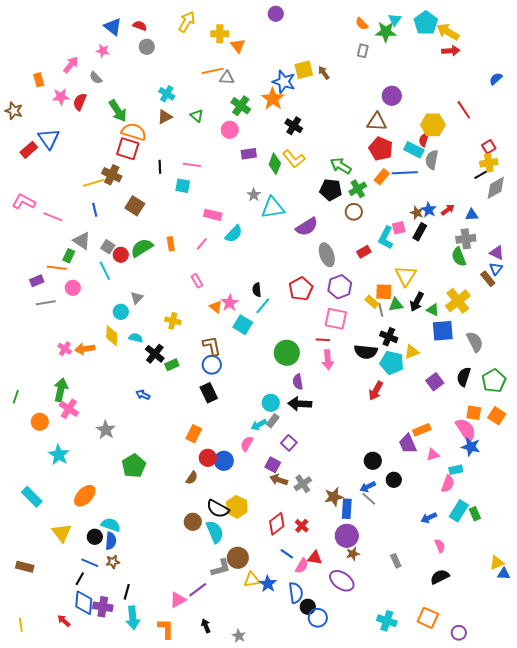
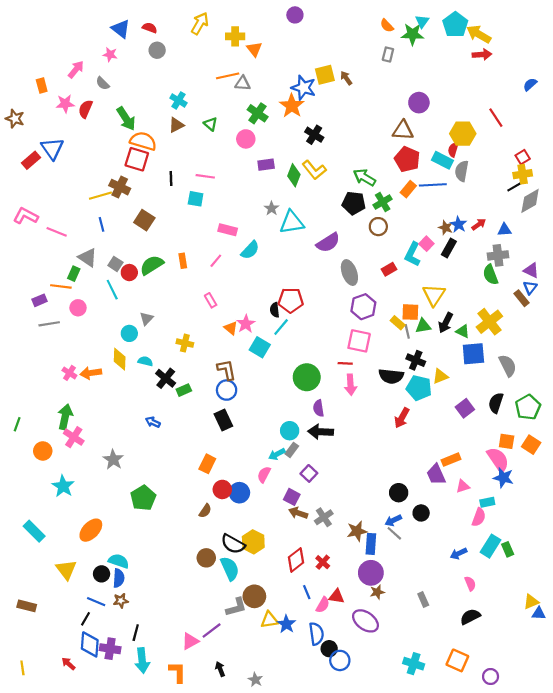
pink square: (399, 228) -> (426, 244), turned -32
red pentagon: (301, 289) -> (291, 300), moved, turned 30
blue line: (287, 554) -> (307, 592), turned 32

